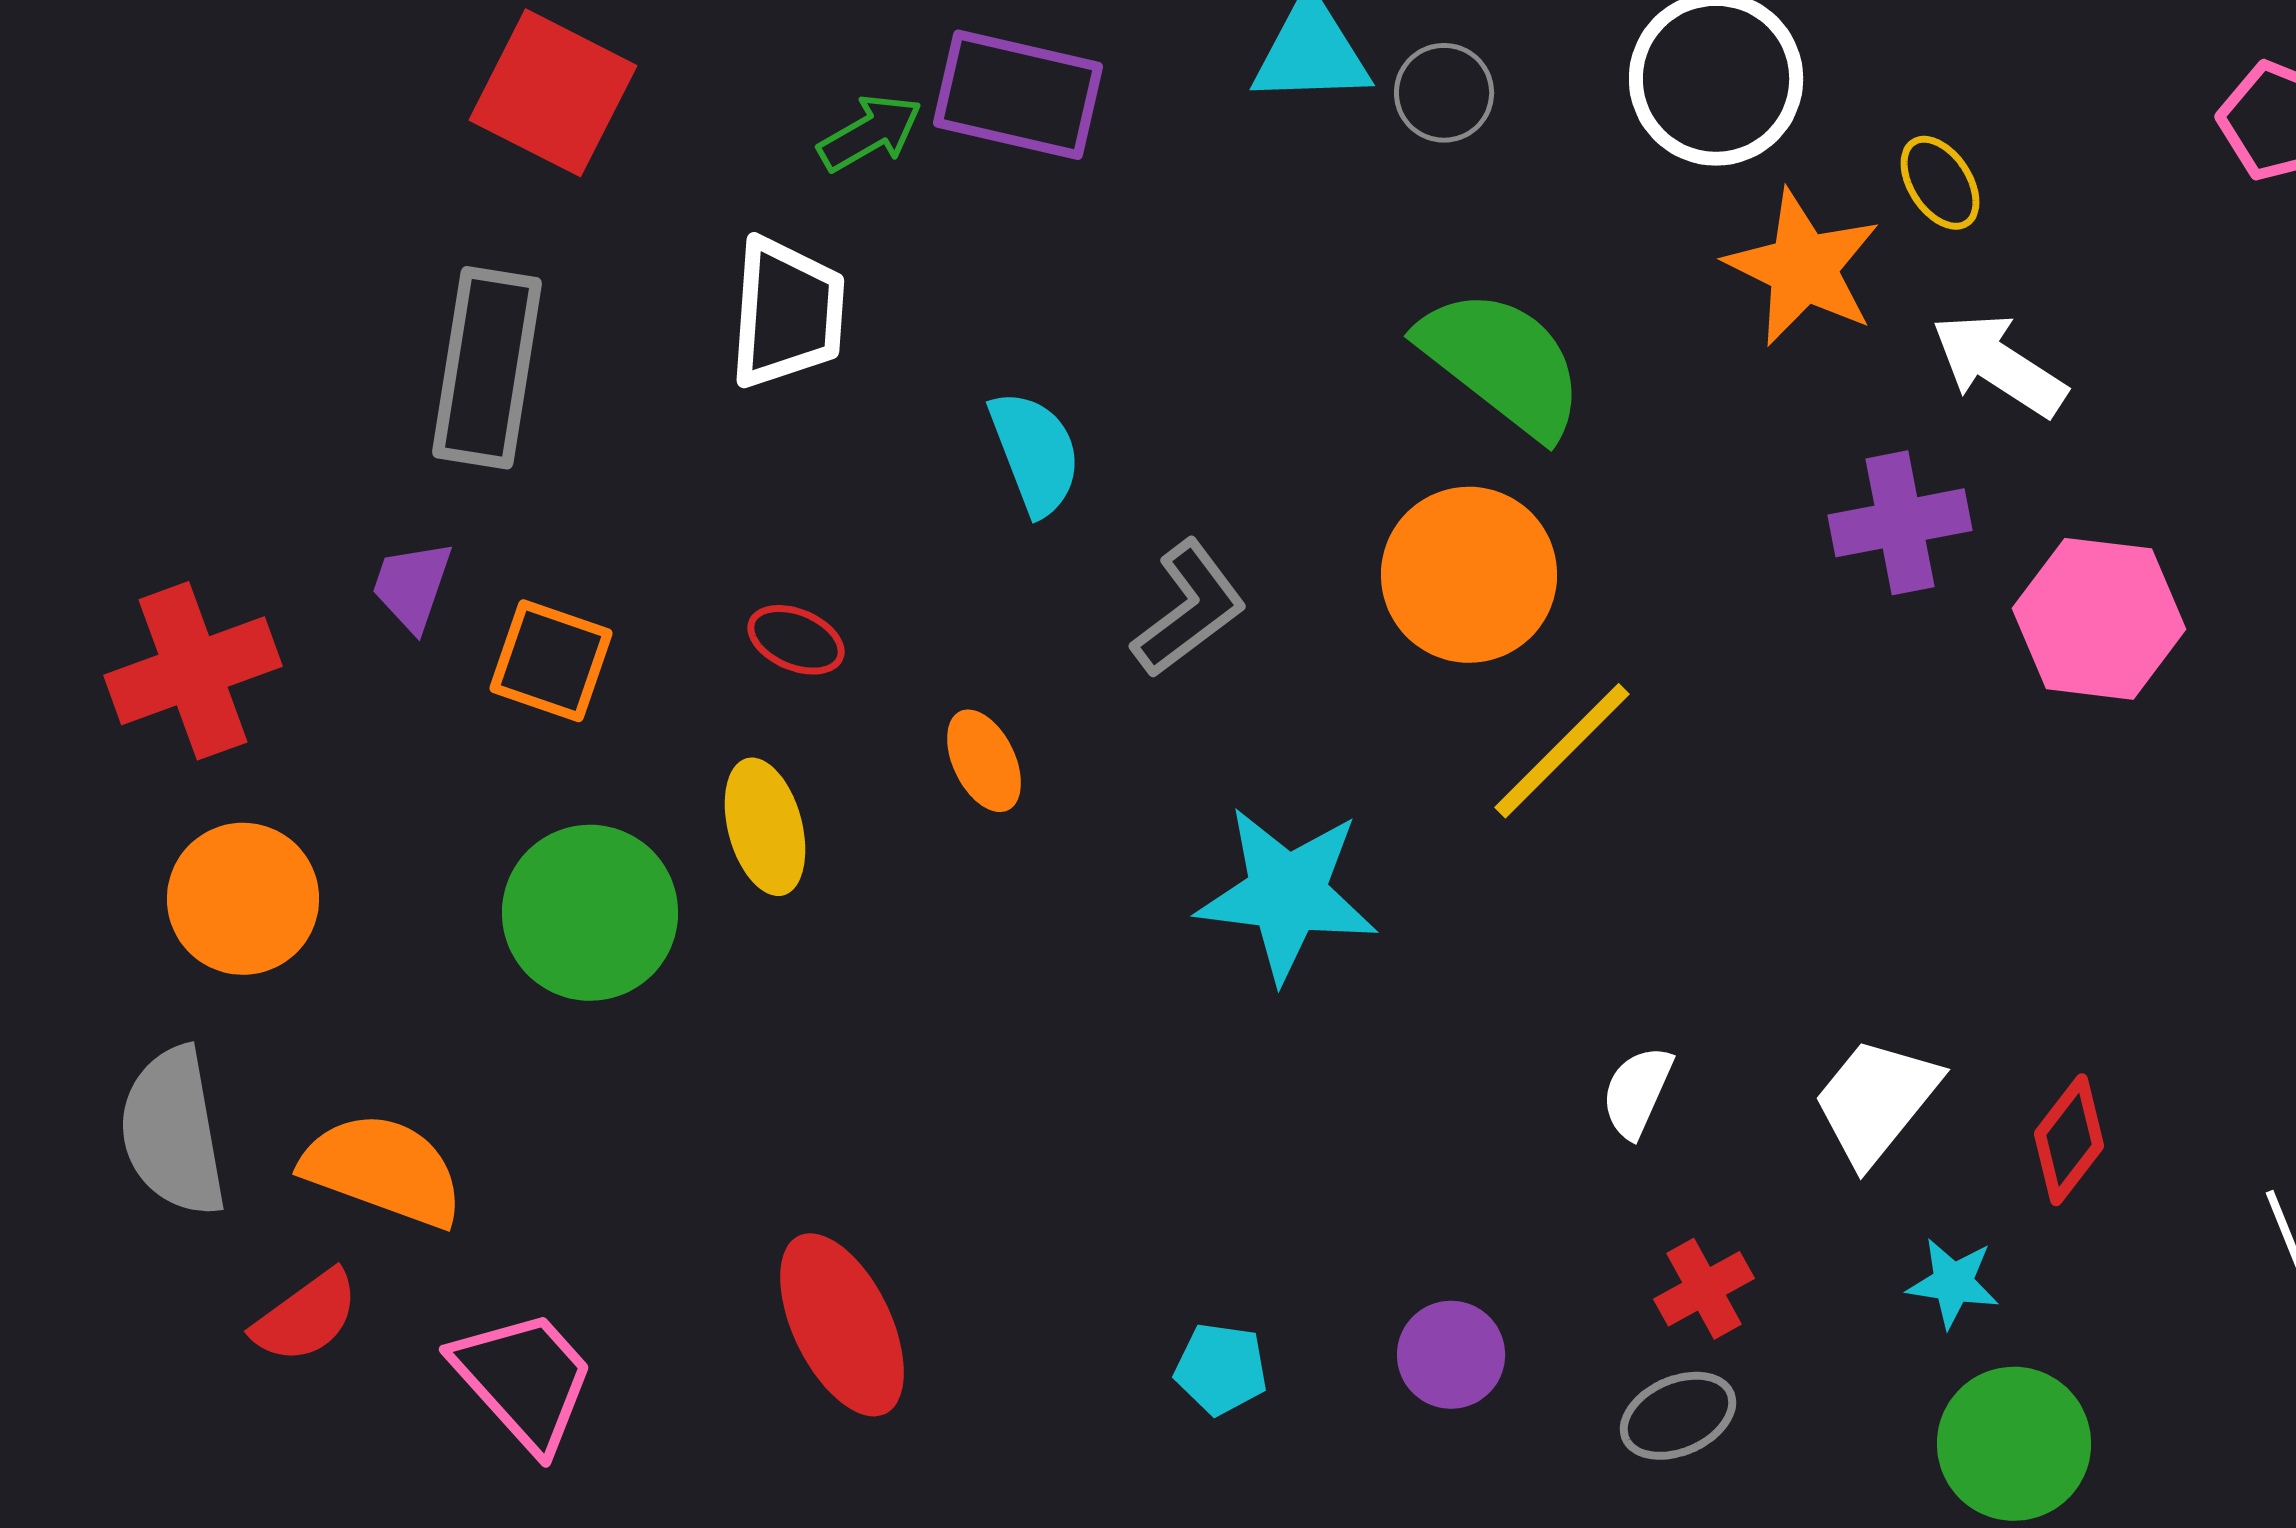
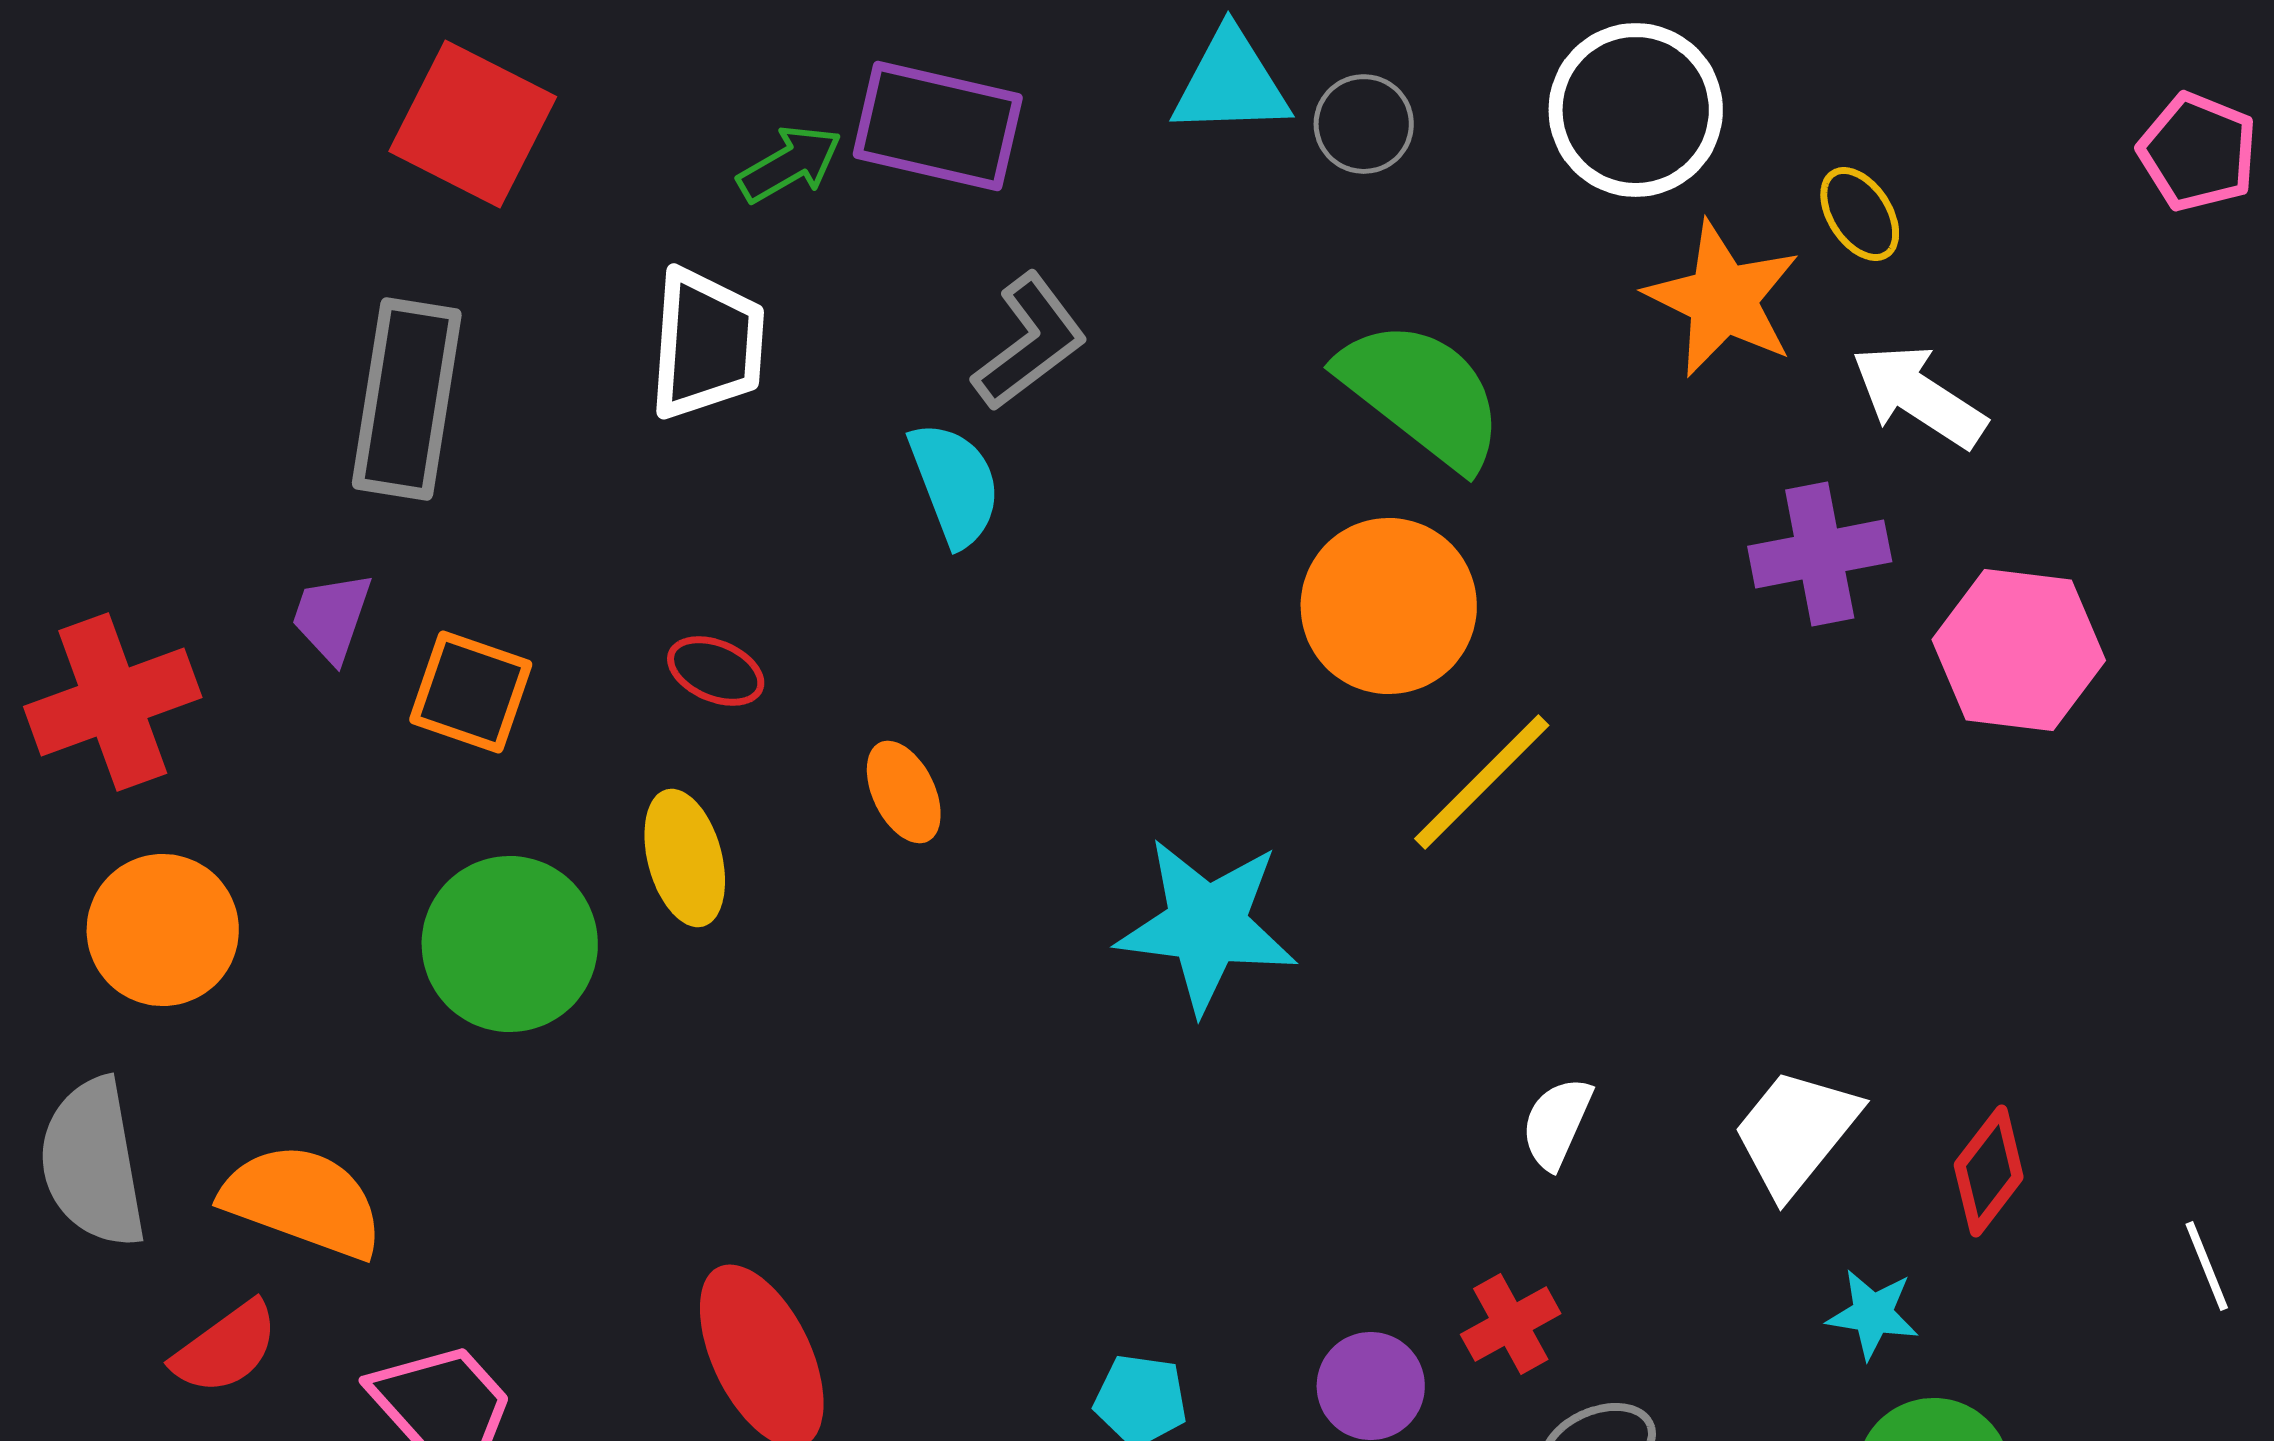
gray L-shape: (1189, 609) -> (1030, 342), moved
red cross: (1704, 1289) -> (1511, 1324), moved

